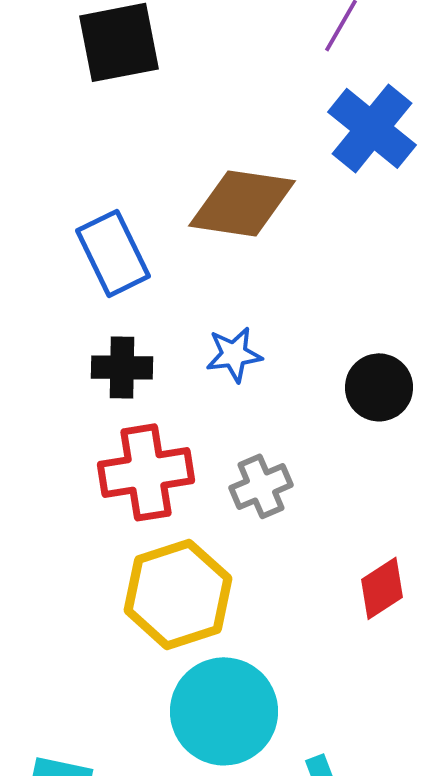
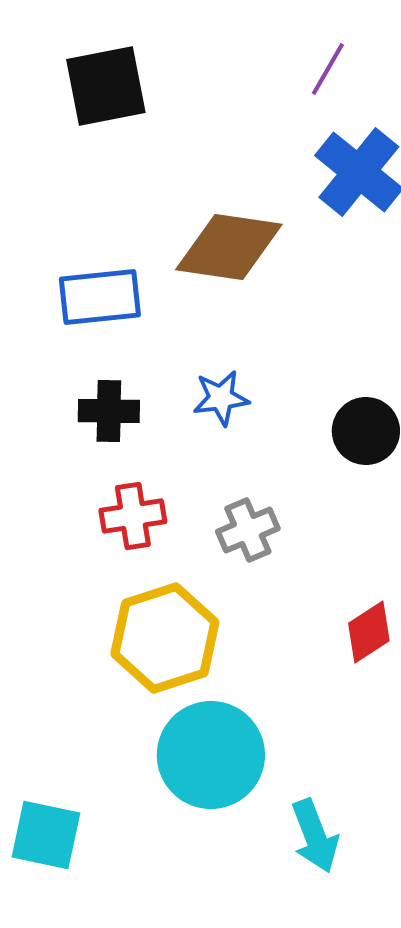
blue rectangle: (113, 253) -> (100, 297), turned -70
red cross: (146, 472) -> (133, 516), size x0.7

